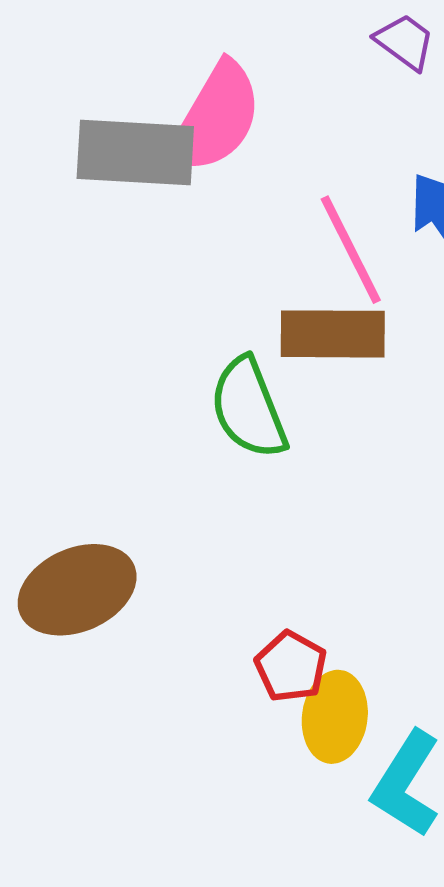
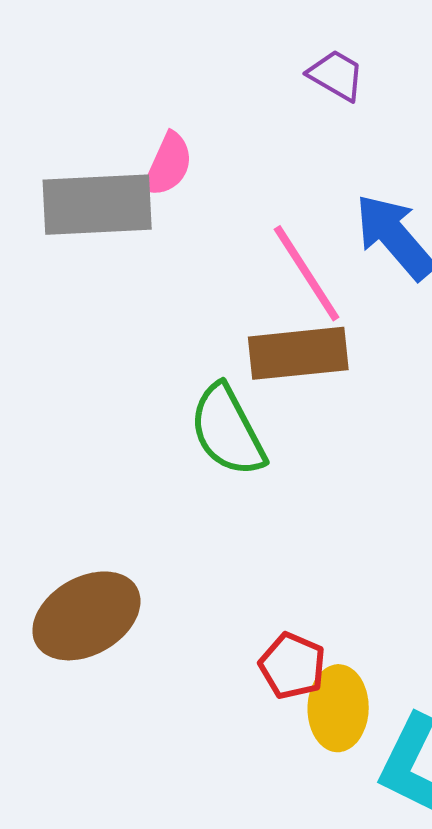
pink semicircle: (215, 118) -> (168, 165), size x0.6

